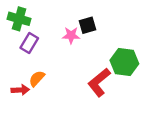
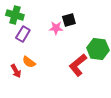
orange semicircle: (37, 78) -> (29, 62), turned -96
red arrow: (20, 90) -> (16, 71), turned 64

